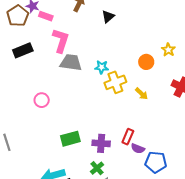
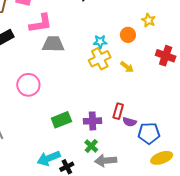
pink L-shape: (61, 41) -> (41, 23), turned 70
cyan star: (102, 67) -> (100, 42), moved
pink circle: (42, 100) -> (28, 85), size x1.5

